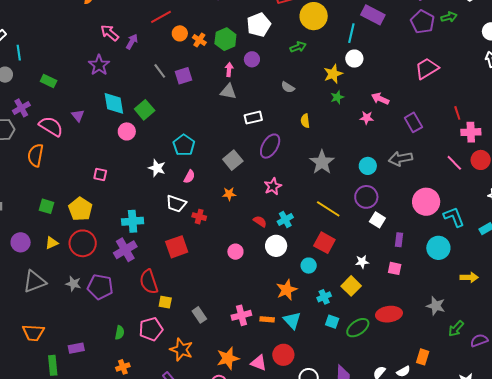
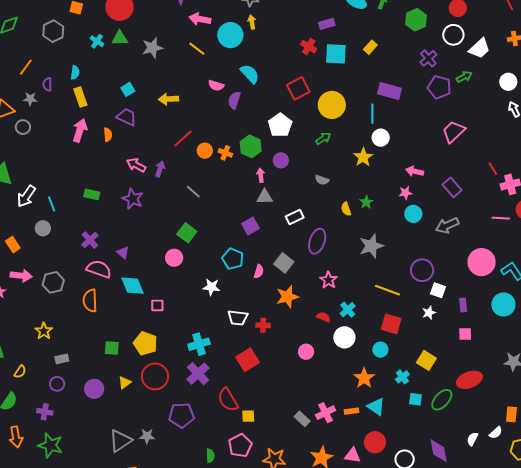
purple square: (183, 76) -> (250, 226), moved
green rectangle: (49, 81) -> (92, 194), moved
green star: (337, 97) -> (366, 202), moved
cyan diamond: (114, 103) -> (132, 286), moved
purple cross: (21, 108) -> (90, 240), moved
gray star: (322, 162) -> (371, 246), turned 30
pink line: (454, 163) -> (501, 218), turned -30
cyan circle: (368, 166) -> (413, 214), moved
pink semicircle: (189, 177) -> (259, 271), moved
orange star: (229, 194) -> (287, 297), size x1.6
white star: (362, 262) -> (429, 313), moved
gray triangle: (34, 282) -> (120, 441), moved
gray star: (73, 284) -> (147, 436), moved
gray rectangle: (199, 315) -> (302, 419), moved

